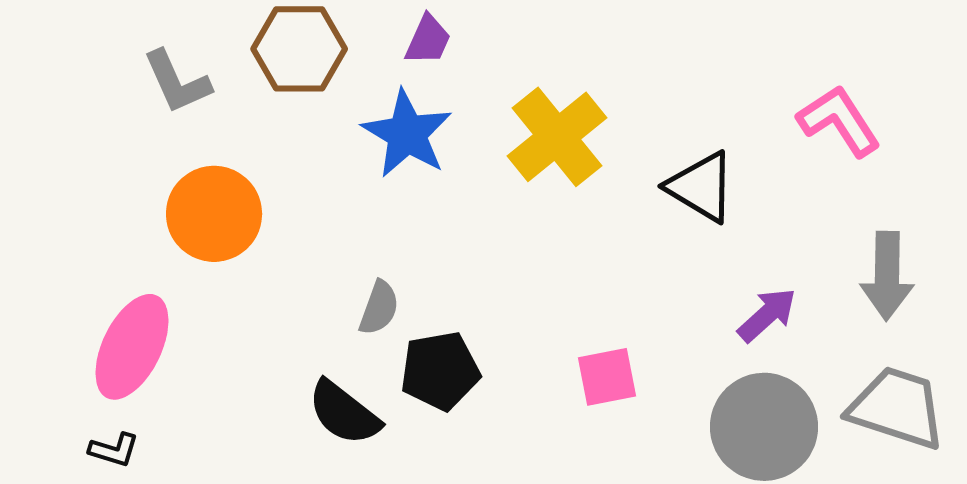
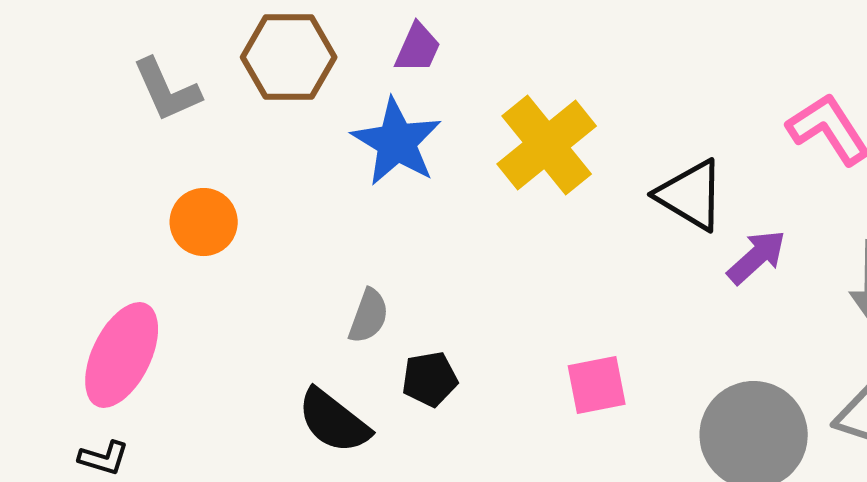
orange circle: (214, 214) -> (204, 222), size x0.7
purple arrow: (767, 315) -> (757, 257), moved
black pentagon: (440, 371) -> (430, 379), size x0.7

